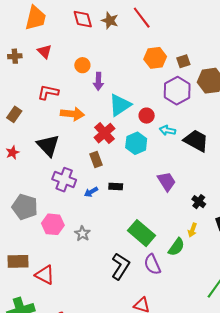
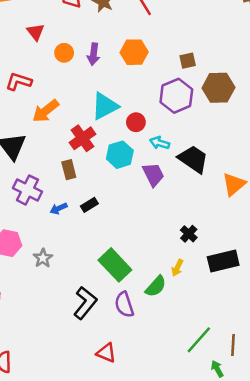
red triangle: (45, 51) -> (36, 32), moved
orange hexagon: (155, 58) -> (134, 52), moved
purple arrow: (98, 81) -> (93, 54), moved
orange arrow: (72, 114) -> (46, 111), turned 130
purple trapezoid: (166, 181) -> (153, 175), moved
black rectangle: (116, 186) -> (89, 205), turned -40

